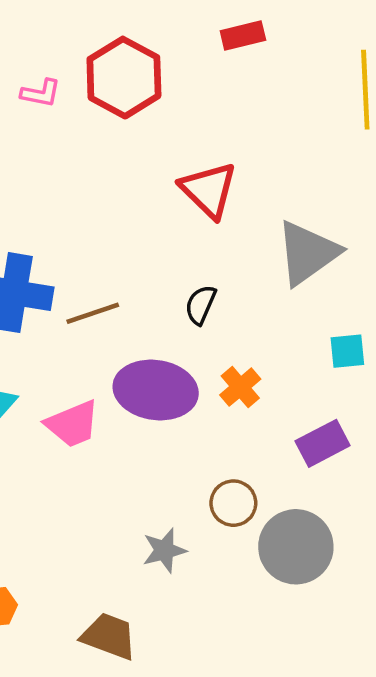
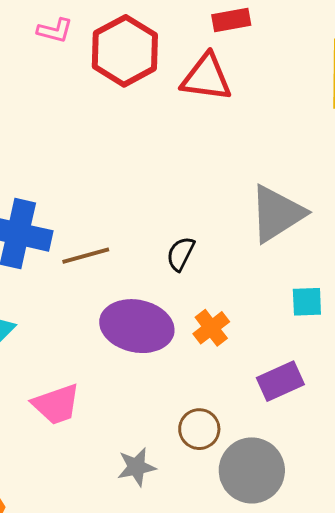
pink L-shape: (41, 93) -> (55, 30), moved
red triangle: (209, 190) -> (206, 78), moved, turned -40
pink trapezoid: (73, 424) -> (56, 404), moved

